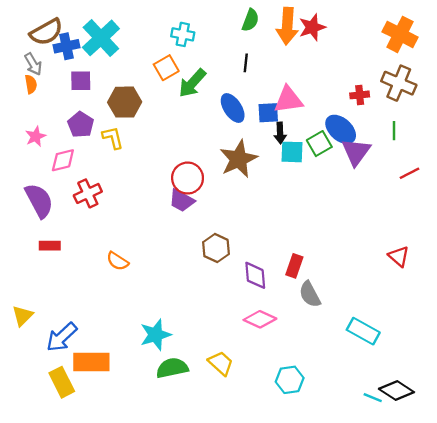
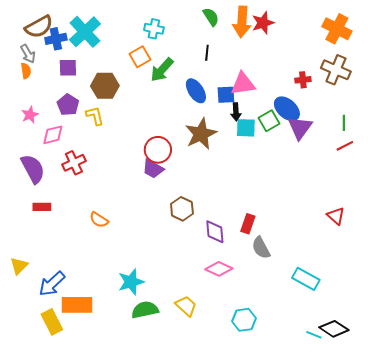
green semicircle: (250, 20) -> (211, 17), turned -54
green line: (394, 131) -> (344, 123), moved

